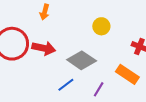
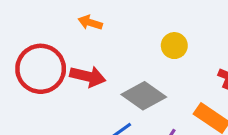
orange arrow: (45, 12) -> (90, 23), turned 91

